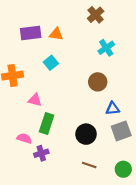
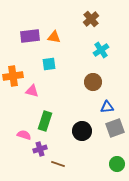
cyan square: (51, 63) -> (49, 64), turned 32
pink triangle: (35, 100) -> (32, 91), moved
brown line: (89, 165) -> (58, 164), moved

